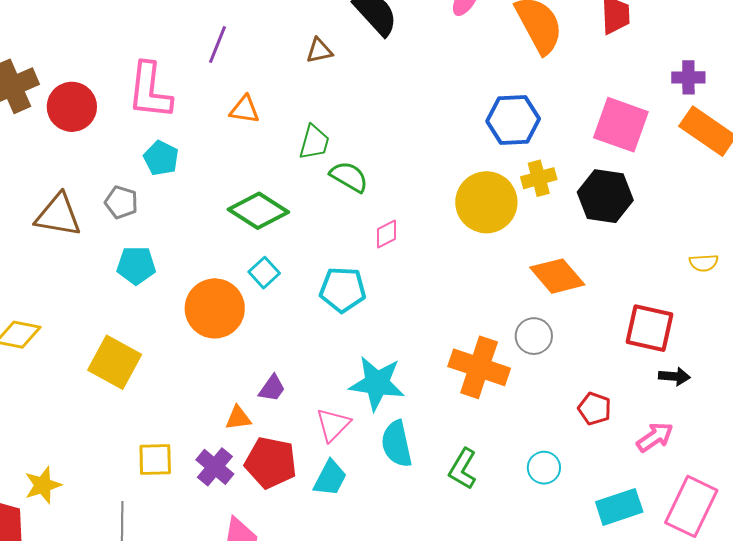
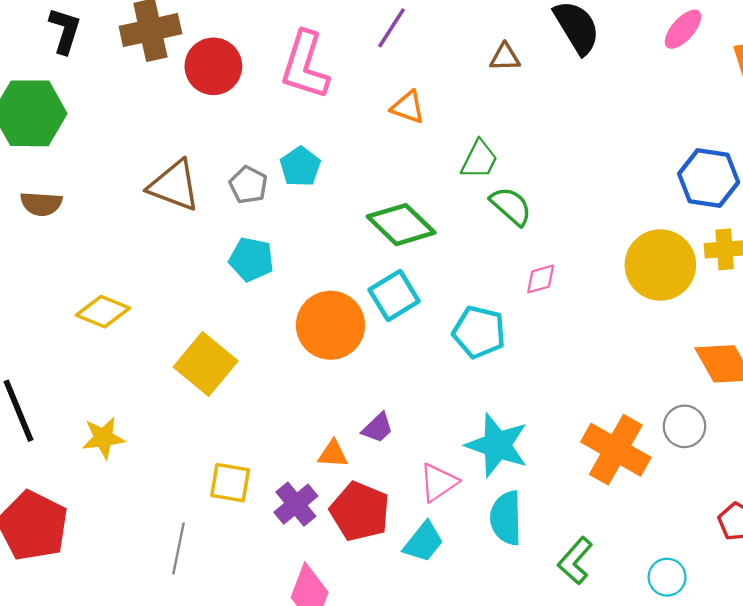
cyan pentagon: (161, 158) -> (300, 167), moved
cyan square: (264, 273) -> (394, 296), size x1.4
yellow star: (43, 485) -> (103, 438), moved

